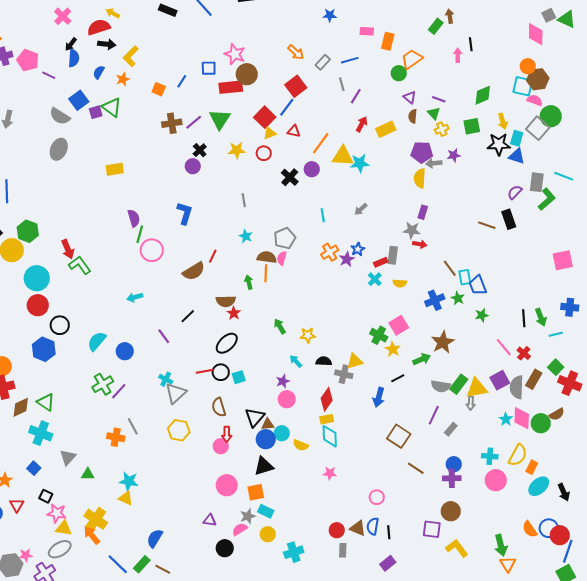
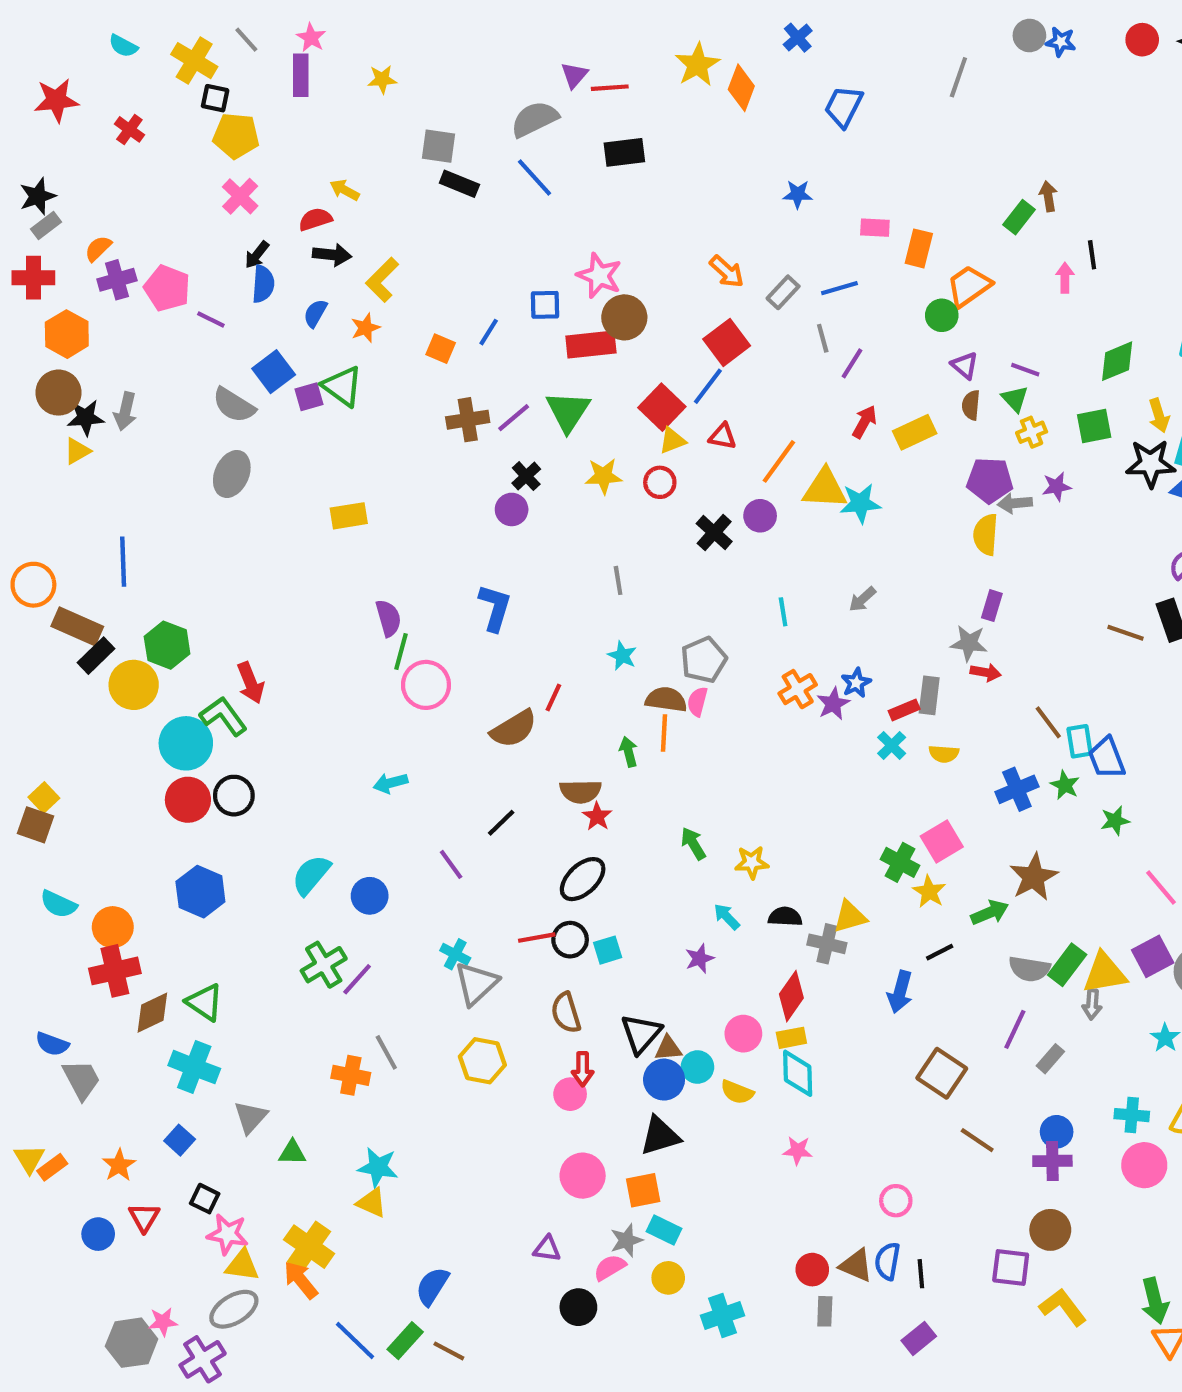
red semicircle: (99, 27) -> (315, 219), size x0.7
green L-shape: (80, 265) -> (223, 716), moved
black circle: (60, 325) -> (234, 796), moved
pink circle: (287, 399) -> (743, 1034), moved

